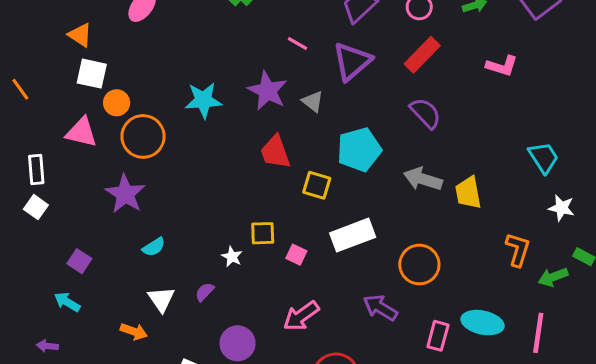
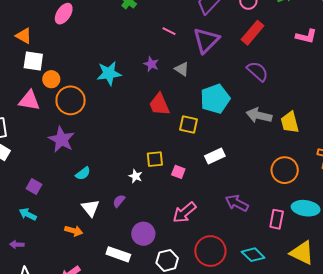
purple star: (267, 91) -> (151, 64), size x0.6
white rectangle: (353, 235) -> (215, 156), size x0.7
orange circle: (419, 265) -> (285, 170), moved

